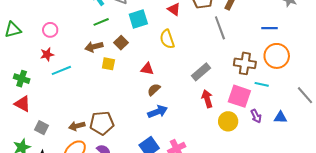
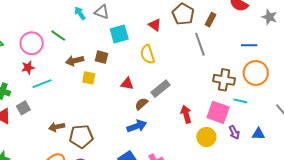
green line: (101, 22) -> (58, 36), moved, turned 56
pink circle: (50, 30) -> (32, 43), size x1.5
brown square: (121, 43) -> (102, 57), turned -32
gray rectangle: (201, 72) -> (161, 89), moved
brown semicircle: (154, 90) -> (141, 104), moved
brown arrow: (77, 126) -> (57, 127), moved
gray square: (42, 128) -> (23, 108), moved, turned 32

